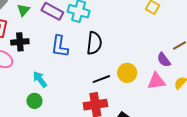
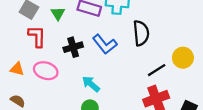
black cross: (20, 42) -> (73, 47), moved
blue L-shape: (60, 46) -> (105, 44), turned -35

